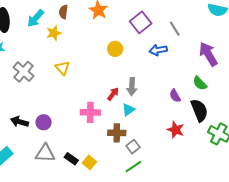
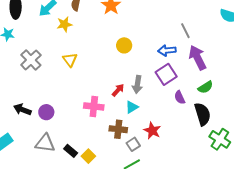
purple square: (141, 22) -> (166, 74), moved
purple arrow: (208, 54) -> (197, 58), moved
green semicircle: (200, 83) -> (205, 87), turned -84
red star: (176, 130) -> (152, 131), moved

